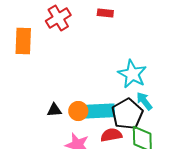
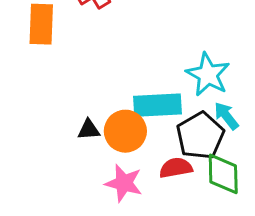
orange circle: (78, 111) -> (125, 131), size x1.4
cyan rectangle: (99, 111) -> (157, 105), moved

